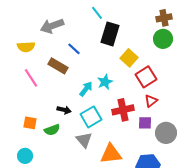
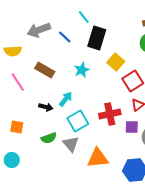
blue line: (74, 49) -> (65, 37), moved
cyan star: (105, 82) -> (82, 70), moved
cyan arrow: (86, 89) -> (66, 99), moved
black arrow: (64, 110) -> (46, 107), moved
green semicircle: (52, 130) -> (49, 138), moved

